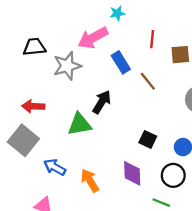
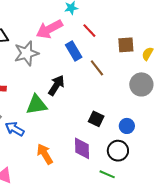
red line: (152, 39) -> (89, 31), moved, turned -49
blue arrow: (55, 167) -> (15, 129), moved

